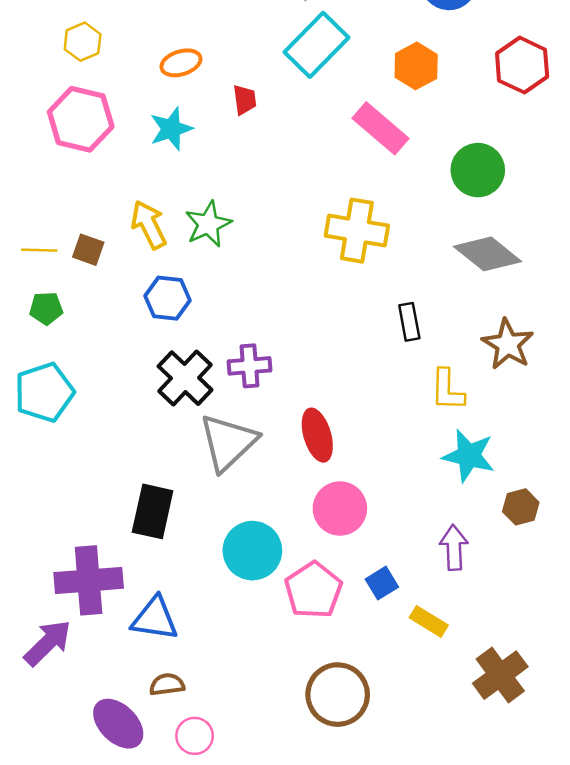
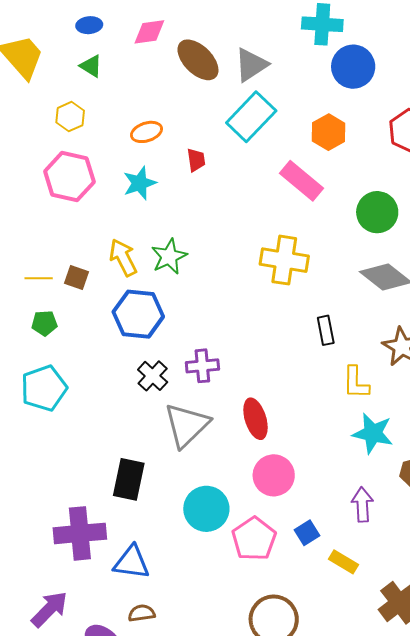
blue hexagon: (168, 298) -> (138, 314), size x1.4
black cross: (185, 378) -> (153, 376), size x0.7
purple arrow: (48, 643) -> (49, 609), moved

